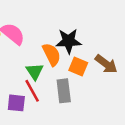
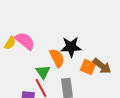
orange square: (78, 67) -> (88, 67), moved

